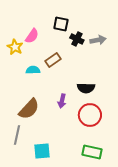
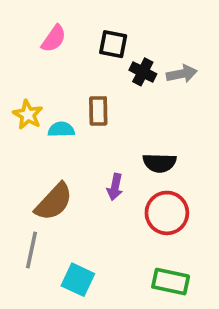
pink semicircle: (32, 36) -> (54, 39), moved
yellow star: (15, 47) -> (28, 115), moved
brown rectangle: (53, 60) -> (98, 111), turned -56
cyan square: (42, 151) -> (78, 280), turned 30

